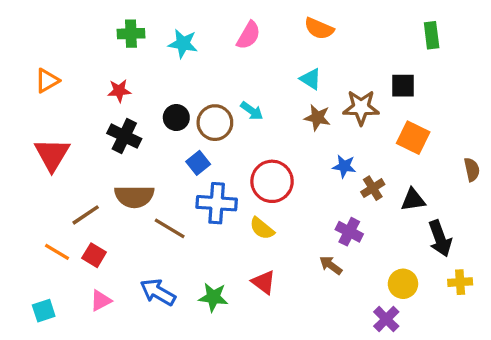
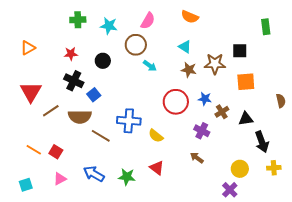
green rectangle: (432, 35) -> (266, 27), moved
black circle: (176, 118) -> (103, 61), moved
brown circle: (215, 123) -> (136, 45), moved
orange square: (413, 138) -> (246, 82), turned -30
blue square: (198, 163) -> (94, 95), moved
red circle: (272, 181) -> (176, 102), moved
brown line: (86, 215) -> (51, 111), moved
purple cross: (349, 232) -> (202, 131), moved

